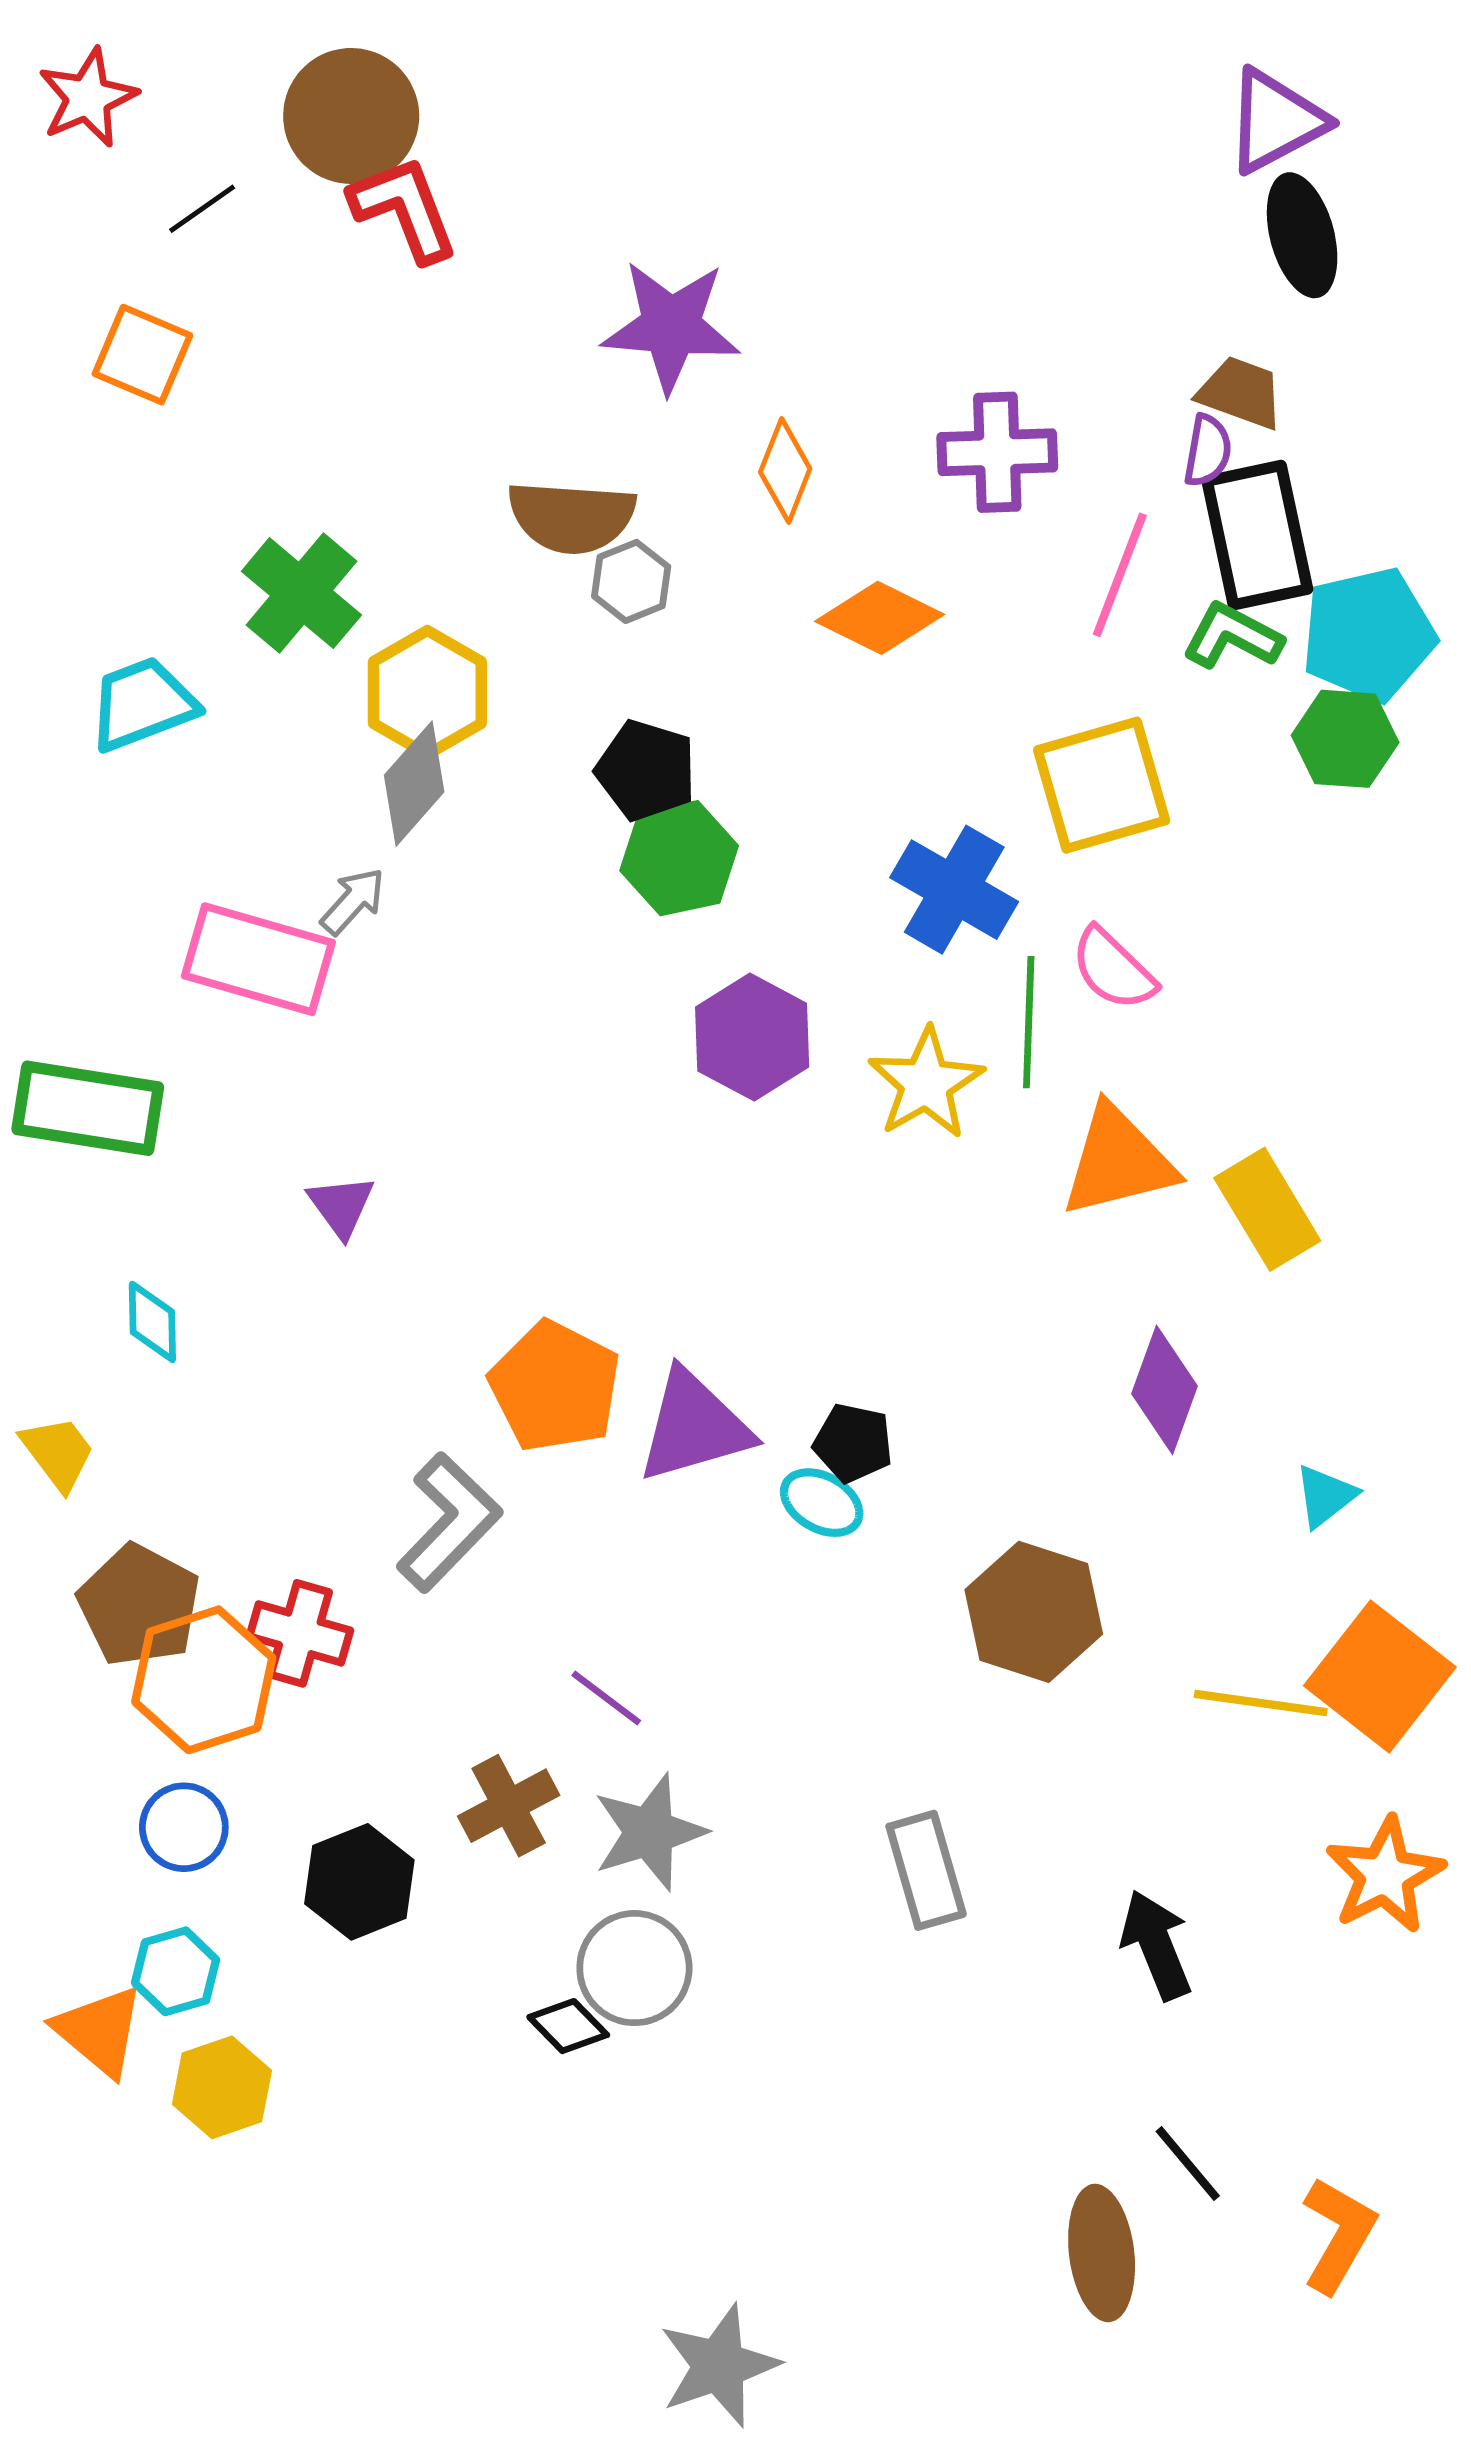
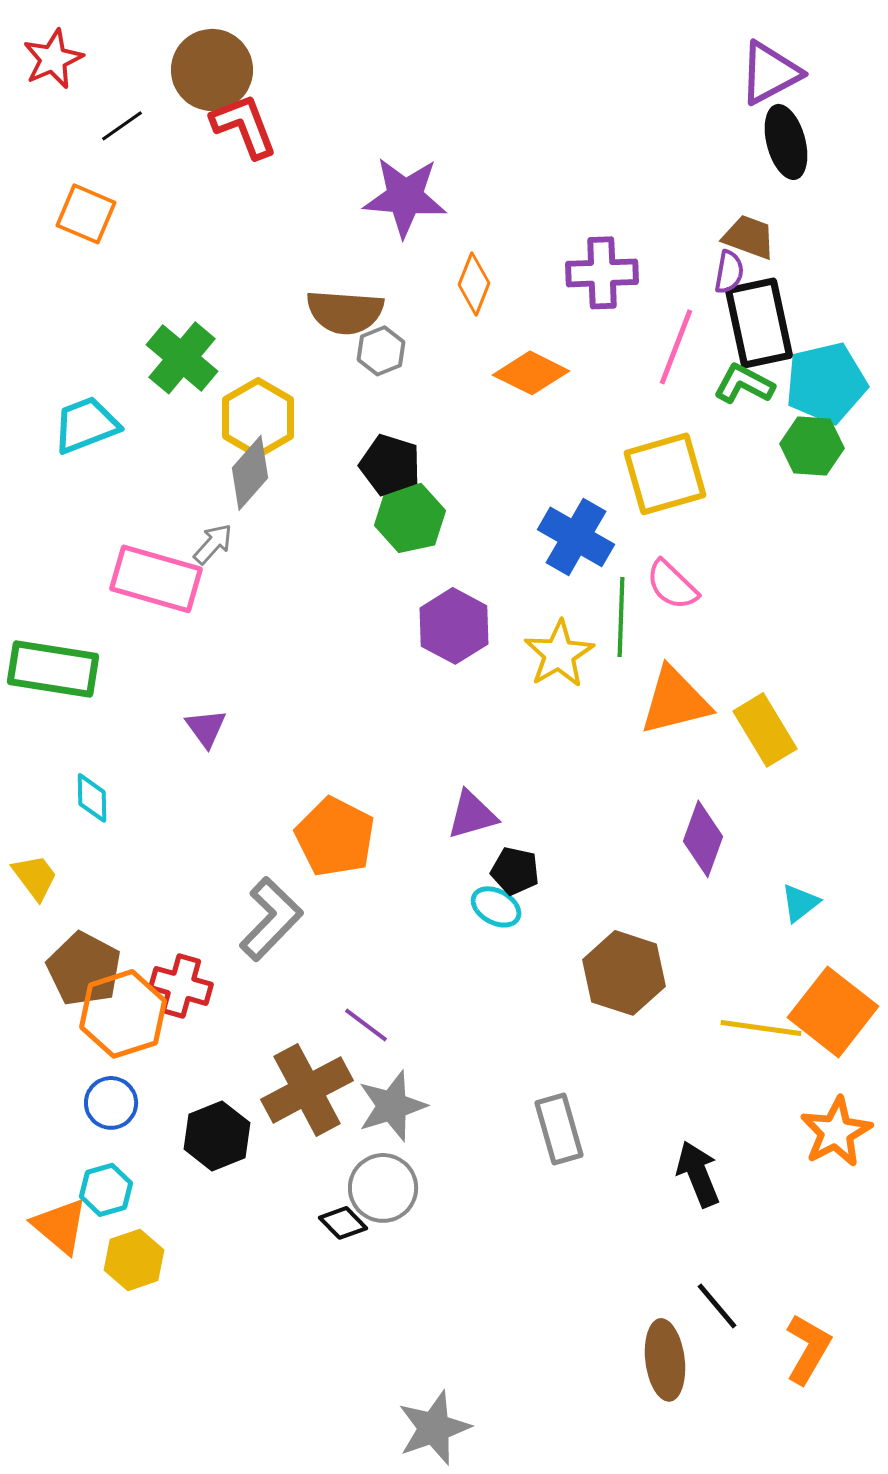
purple triangle: (694, 1426) -> (472, 815), moved, size x0.7
brown cross: (509, 1806) -> (307, 1090), size x1.5

